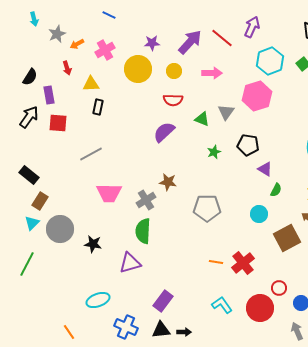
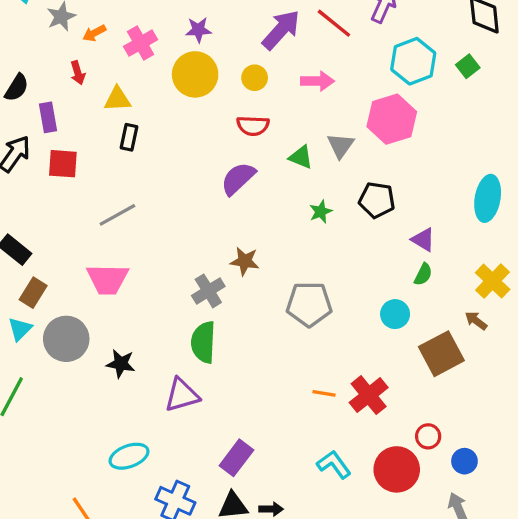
purple star: (152, 43) -> (198, 30), moved
purple triangle: (265, 169) -> (423, 240), moved
pink trapezoid: (109, 193) -> (108, 279), moved

